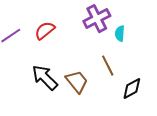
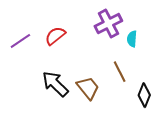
black diamond: (132, 89) -> (144, 95), turned -40

